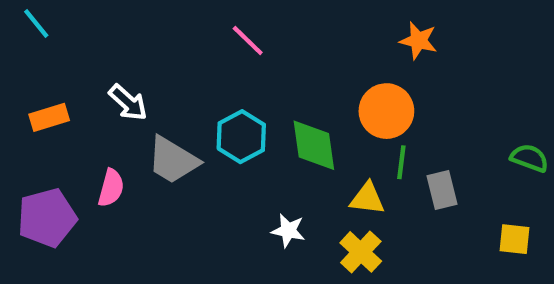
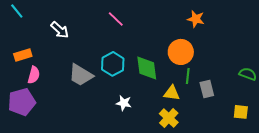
white arrow: (128, 102) -> (60, 30), moved
pink semicircle: (111, 188) -> (34, 75), moved
white star: (288, 231) -> (124, 103), moved

